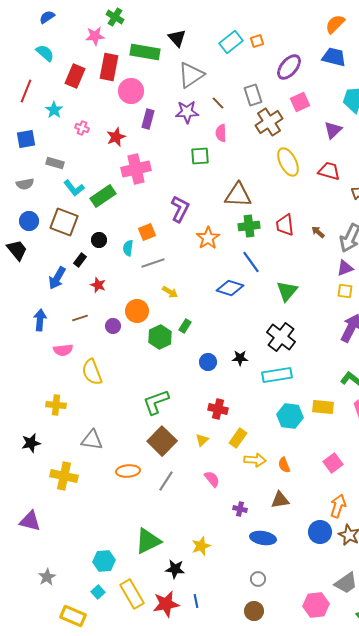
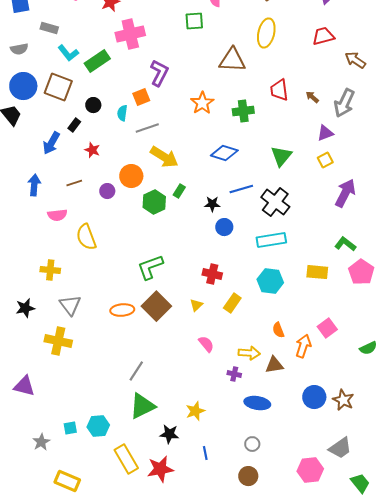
yellow ellipse: (288, 162) -> (266, 33), moved, turned 40
red trapezoid: (329, 171) -> (323, 36), turned -30
purple L-shape: (180, 209) -> (159, 73), moved
blue circle: (29, 221) -> (23, 86), size x1.4
green cross: (249, 226) -> (243, 111), moved
blue line: (251, 262) -> (241, 189), moved, turned -70
purple triangle: (345, 268) -> (325, 133), moved
yellow square: (345, 291) -> (325, 160), moved, turned -35
yellow arrow: (170, 292) -> (164, 157), size x1.8
black star: (240, 358) -> (212, 204), moved
blue circle: (208, 362) -> (224, 227), moved
cyan hexagon: (290, 416) -> (270, 281), moved
gray triangle: (92, 440) -> (70, 305), moved, turned 45
yellow arrow: (255, 460) -> (249, 353), moved
orange ellipse: (128, 471) -> (122, 310), moved
gray line: (166, 481) -> (136, 371), moved
orange arrow: (338, 506) -> (303, 346), moved
cyan square: (98, 592) -> (70, 428), moved, turned 32
blue line: (196, 601) -> (205, 453), moved

